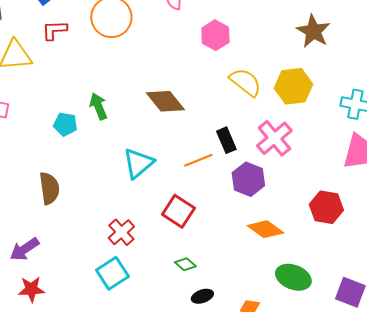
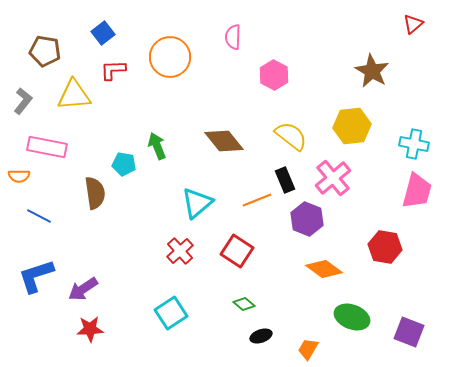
yellow semicircle: (245, 82) -> (291, 136), moved
brown semicircle: (49, 188) -> (95, 193), moved
red cross: (121, 232) -> (180, 251), moved

